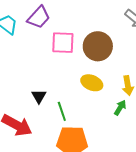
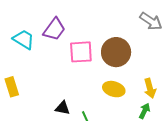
black triangle: (39, 96) -> (63, 108), turned -42

